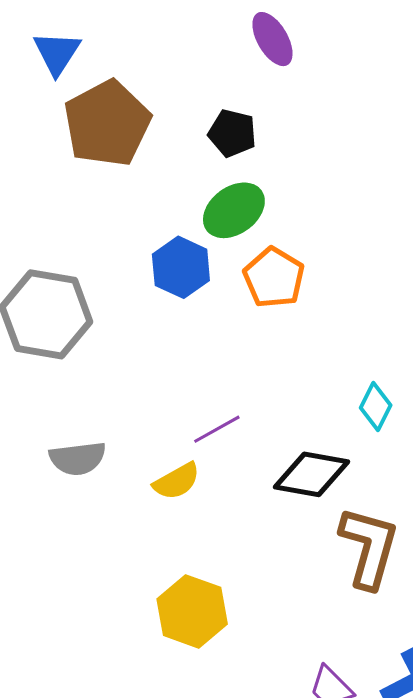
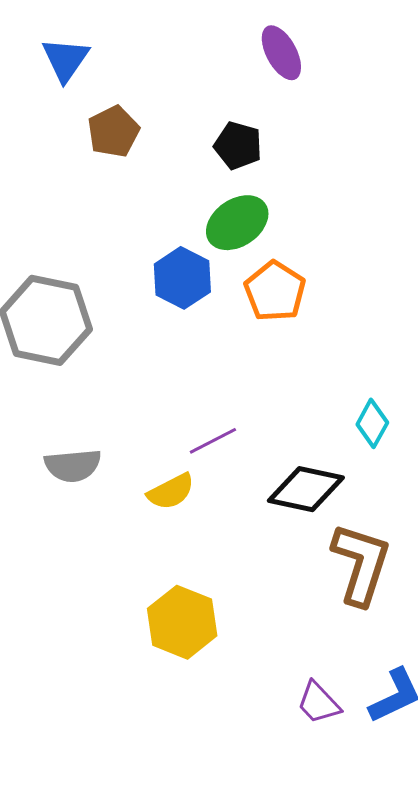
brown pentagon: (107, 123) -> (113, 132), size x0.6

